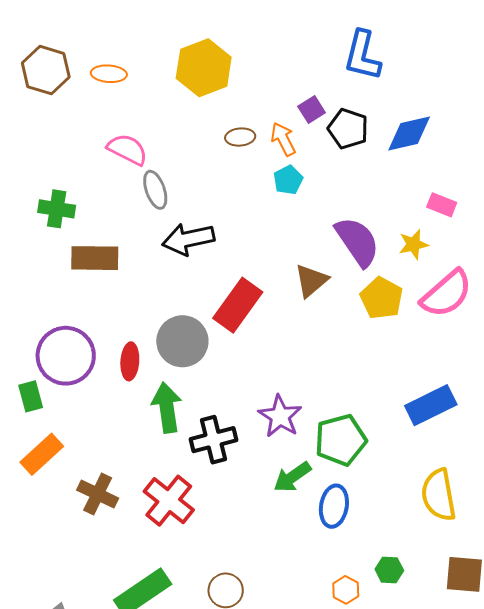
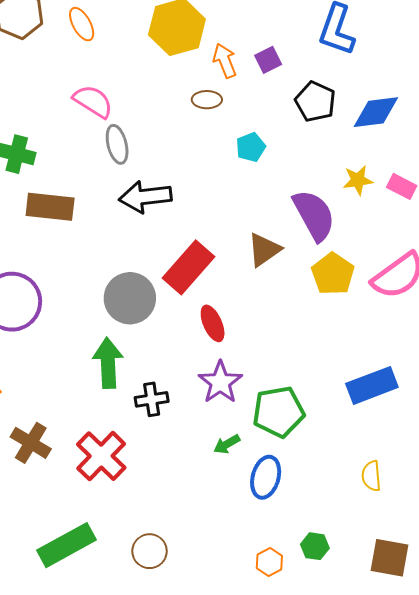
orange ellipse: (109, 74) -> (82, 24), turned 52
purple square: (312, 109) -> (268, 60), moved
orange arrow: (283, 139) -> (225, 61), moved
yellow star: (413, 244) -> (358, 180), moved
red ellipse: (130, 361) -> (213, 323), moved, turned -33
black cross: (214, 440) -> (152, 399), size x0.7
green arrow: (292, 477) -> (227, 444), size x0.7
yellow semicircle: (439, 495) -> (371, 476), size x0.6

